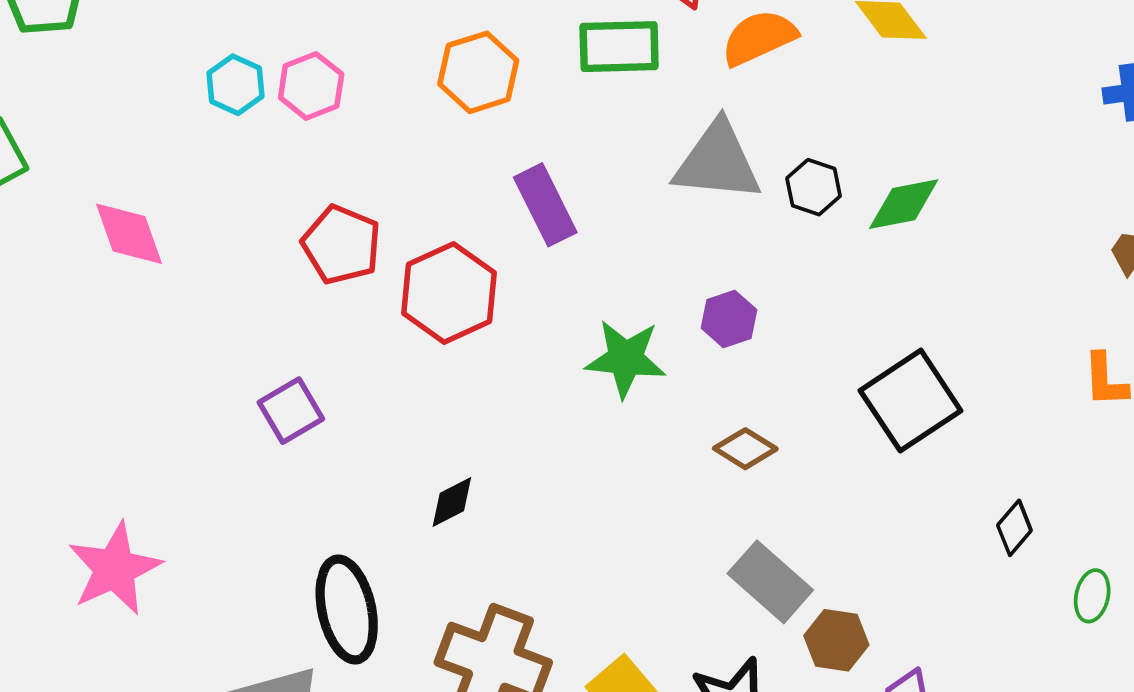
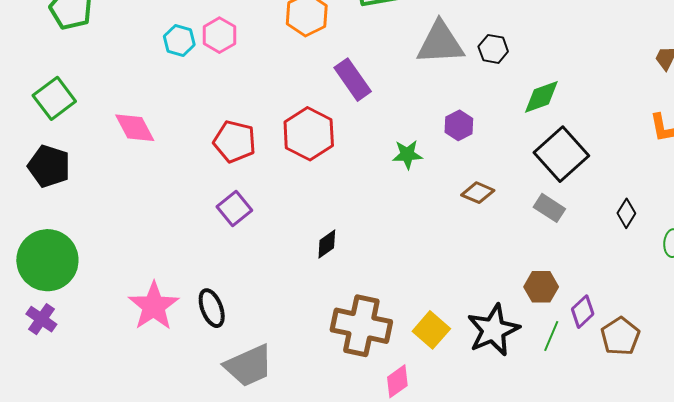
green diamond: (904, 204) -> (541, 97), moved
red pentagon: (341, 245) -> (235, 141), moved
green star: (626, 359) -> (407, 154), size x0.7
gray rectangle: (770, 582) -> (549, 208), moved, size x0.7
black ellipse: (347, 610) -> (212, 308), moved, size x0.7

